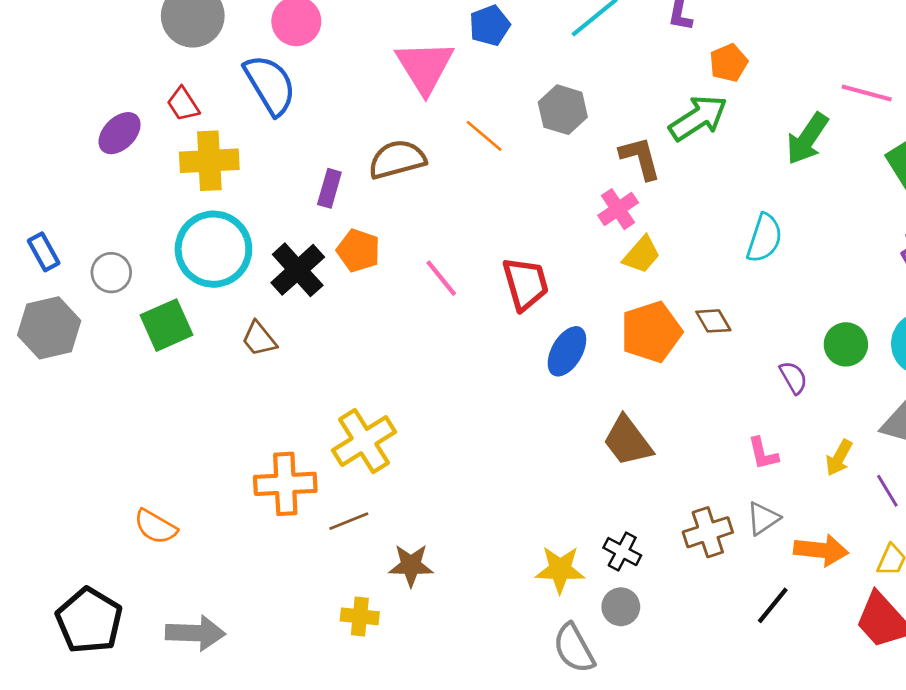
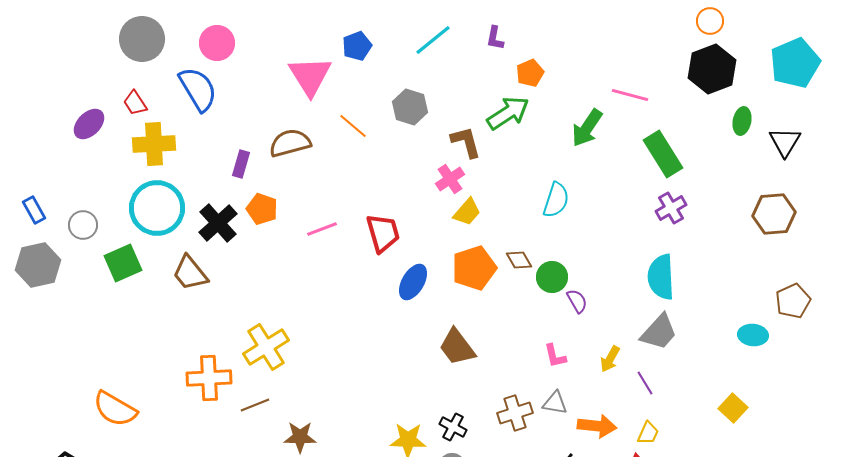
pink line: (441, 278) -> (322, 229), turned -72
brown trapezoid: (259, 339) -> (190, 273), size x1.4
green circle: (846, 344) -> (552, 277), moved
gray triangle: (763, 518) -> (555, 403), turned 44
orange semicircle: (155, 527) -> (115, 409), size x1.4

